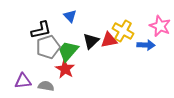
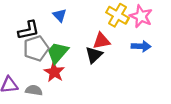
pink star: (160, 26) -> (141, 16), moved
yellow cross: (123, 31) -> (117, 15), moved
black triangle: (91, 41) -> (94, 55), moved

